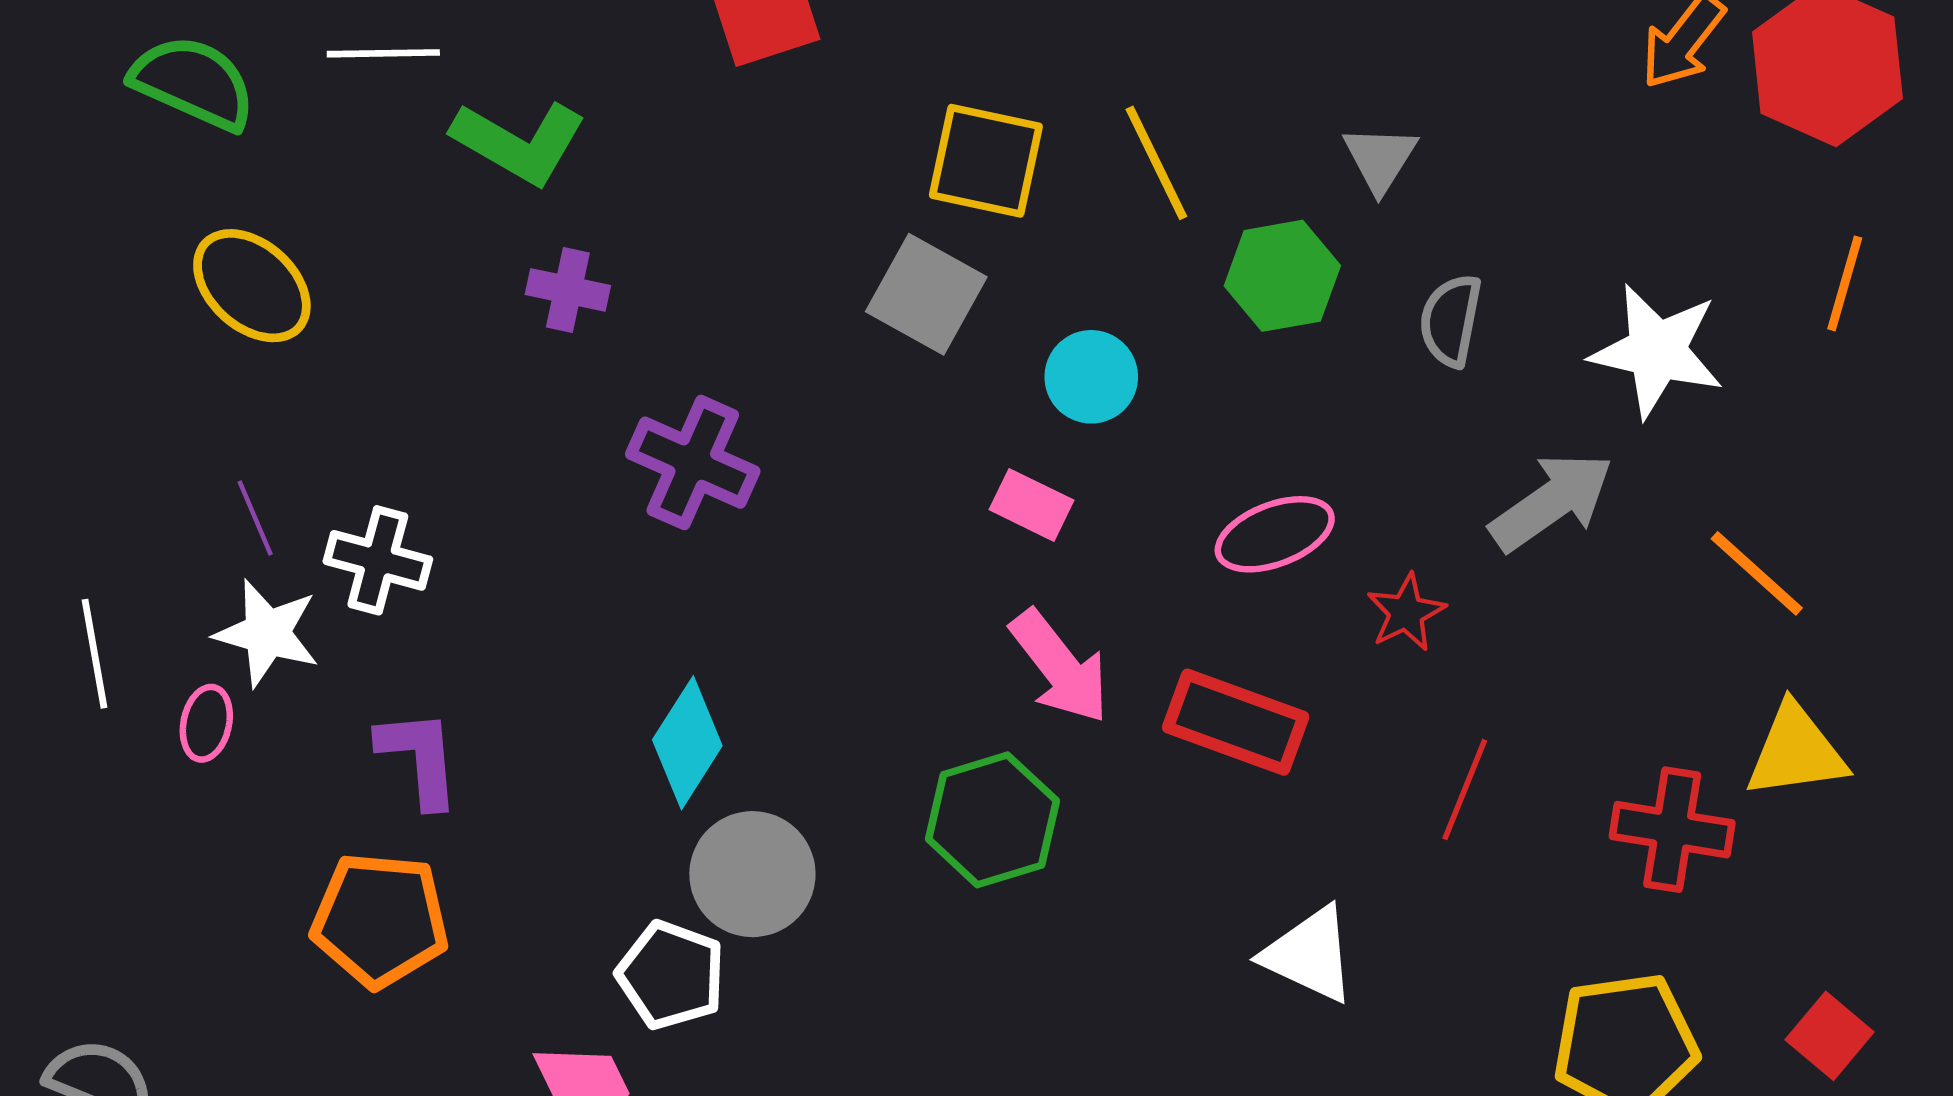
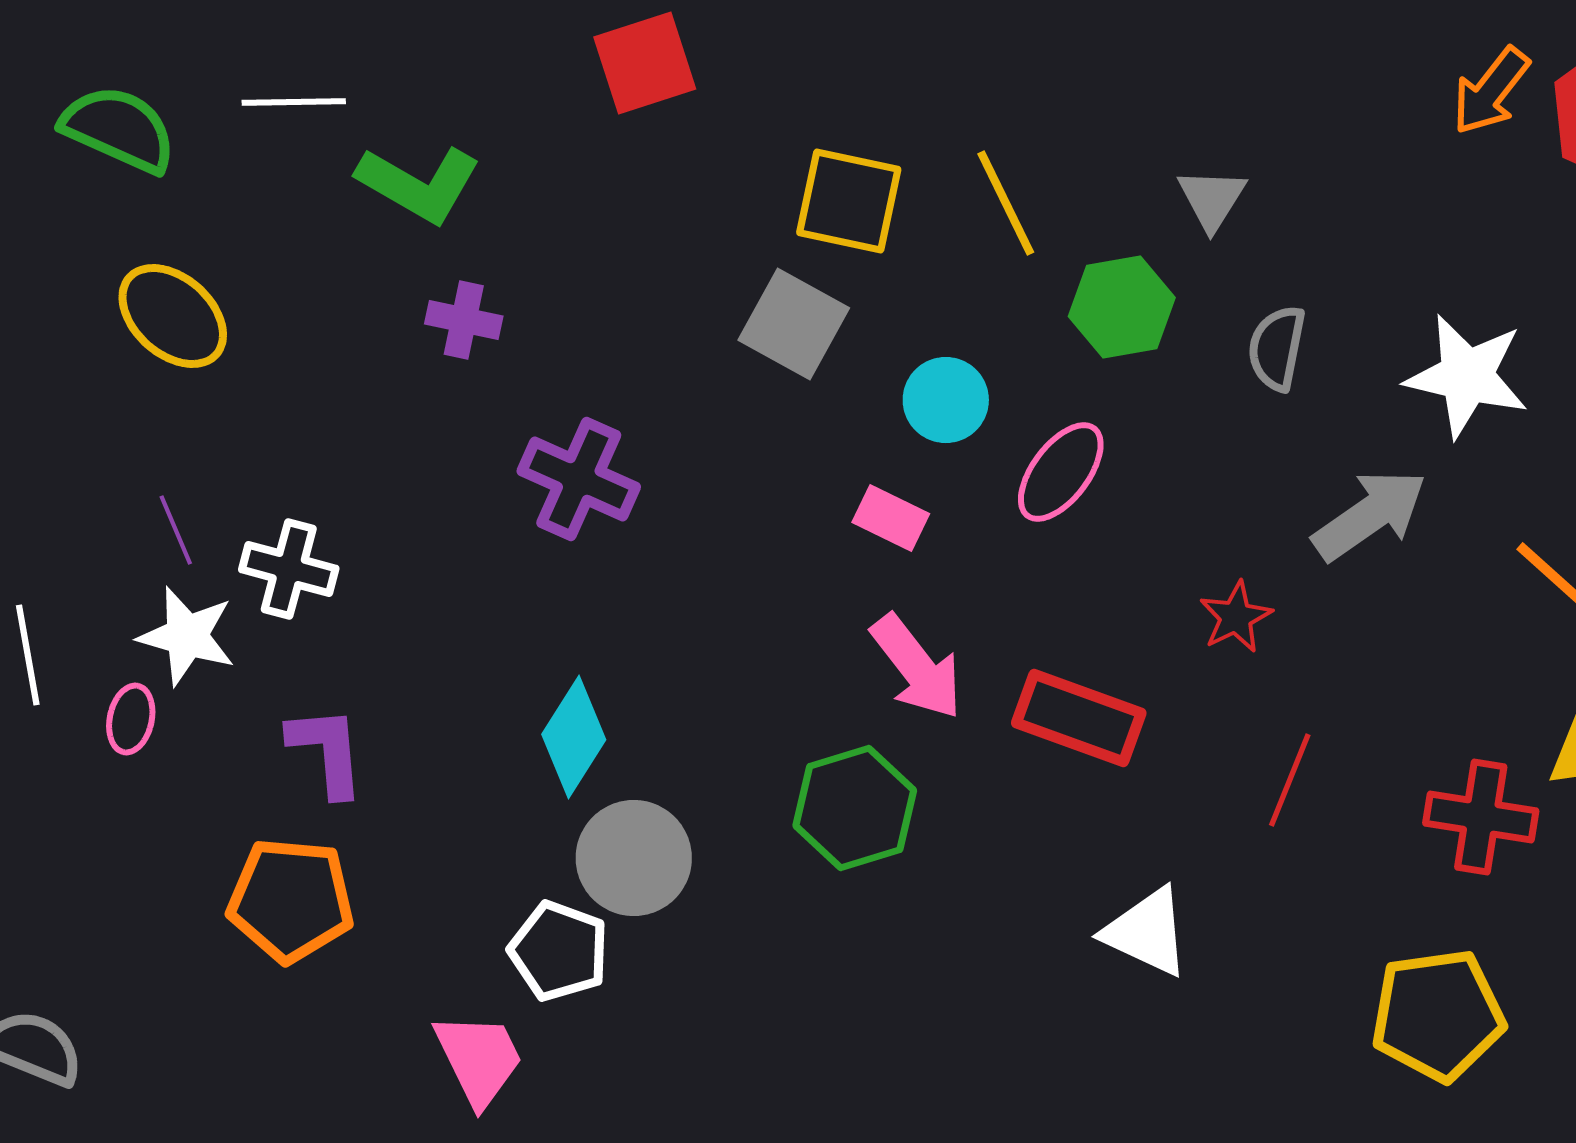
pink ellipse: (1275, 534) -> (1061, 472), moved, turned -32

